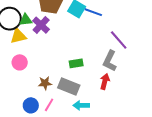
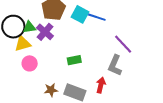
pink circle: (20, 62) -> (30, 63), moved
green rectangle: (76, 63) -> (74, 60), moved
red arrow: (105, 81) -> (101, 85), moved

